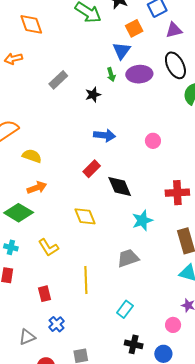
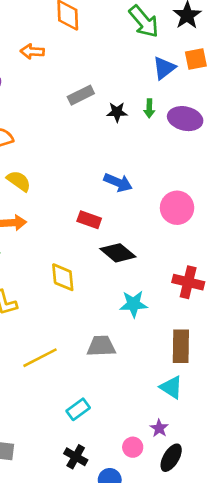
blue triangle: (121, 51) -> (164, 68), moved
black star: (93, 95) -> (117, 112), moved
pink circle: (153, 141) -> (177, 208), size x1.6
red rectangle: (92, 169) -> (89, 220), turned 48
black diamond: (120, 187) -> (118, 253), turned -44
yellow line: (86, 280) -> (40, 358), turned 48

